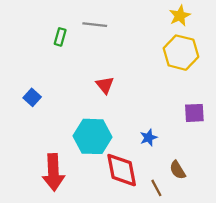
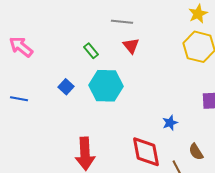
green rectangle: (60, 37) -> (91, 51), moved, turned -56
red triangle: (105, 85) -> (131, 46), moved
cyan hexagon: (93, 136) -> (106, 86), moved

